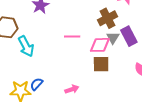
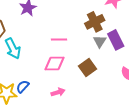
pink diamond: (100, 45) -> (55, 63), moved
brown square: (101, 64) -> (88, 67), turned -36

